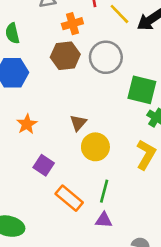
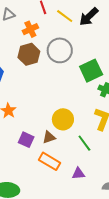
green square: (142, 90) -> (91, 71), turned -30
brown triangle: (78, 123) -> (49, 137), moved, turned 40
green line: (104, 191) -> (84, 143), moved, turned -42

